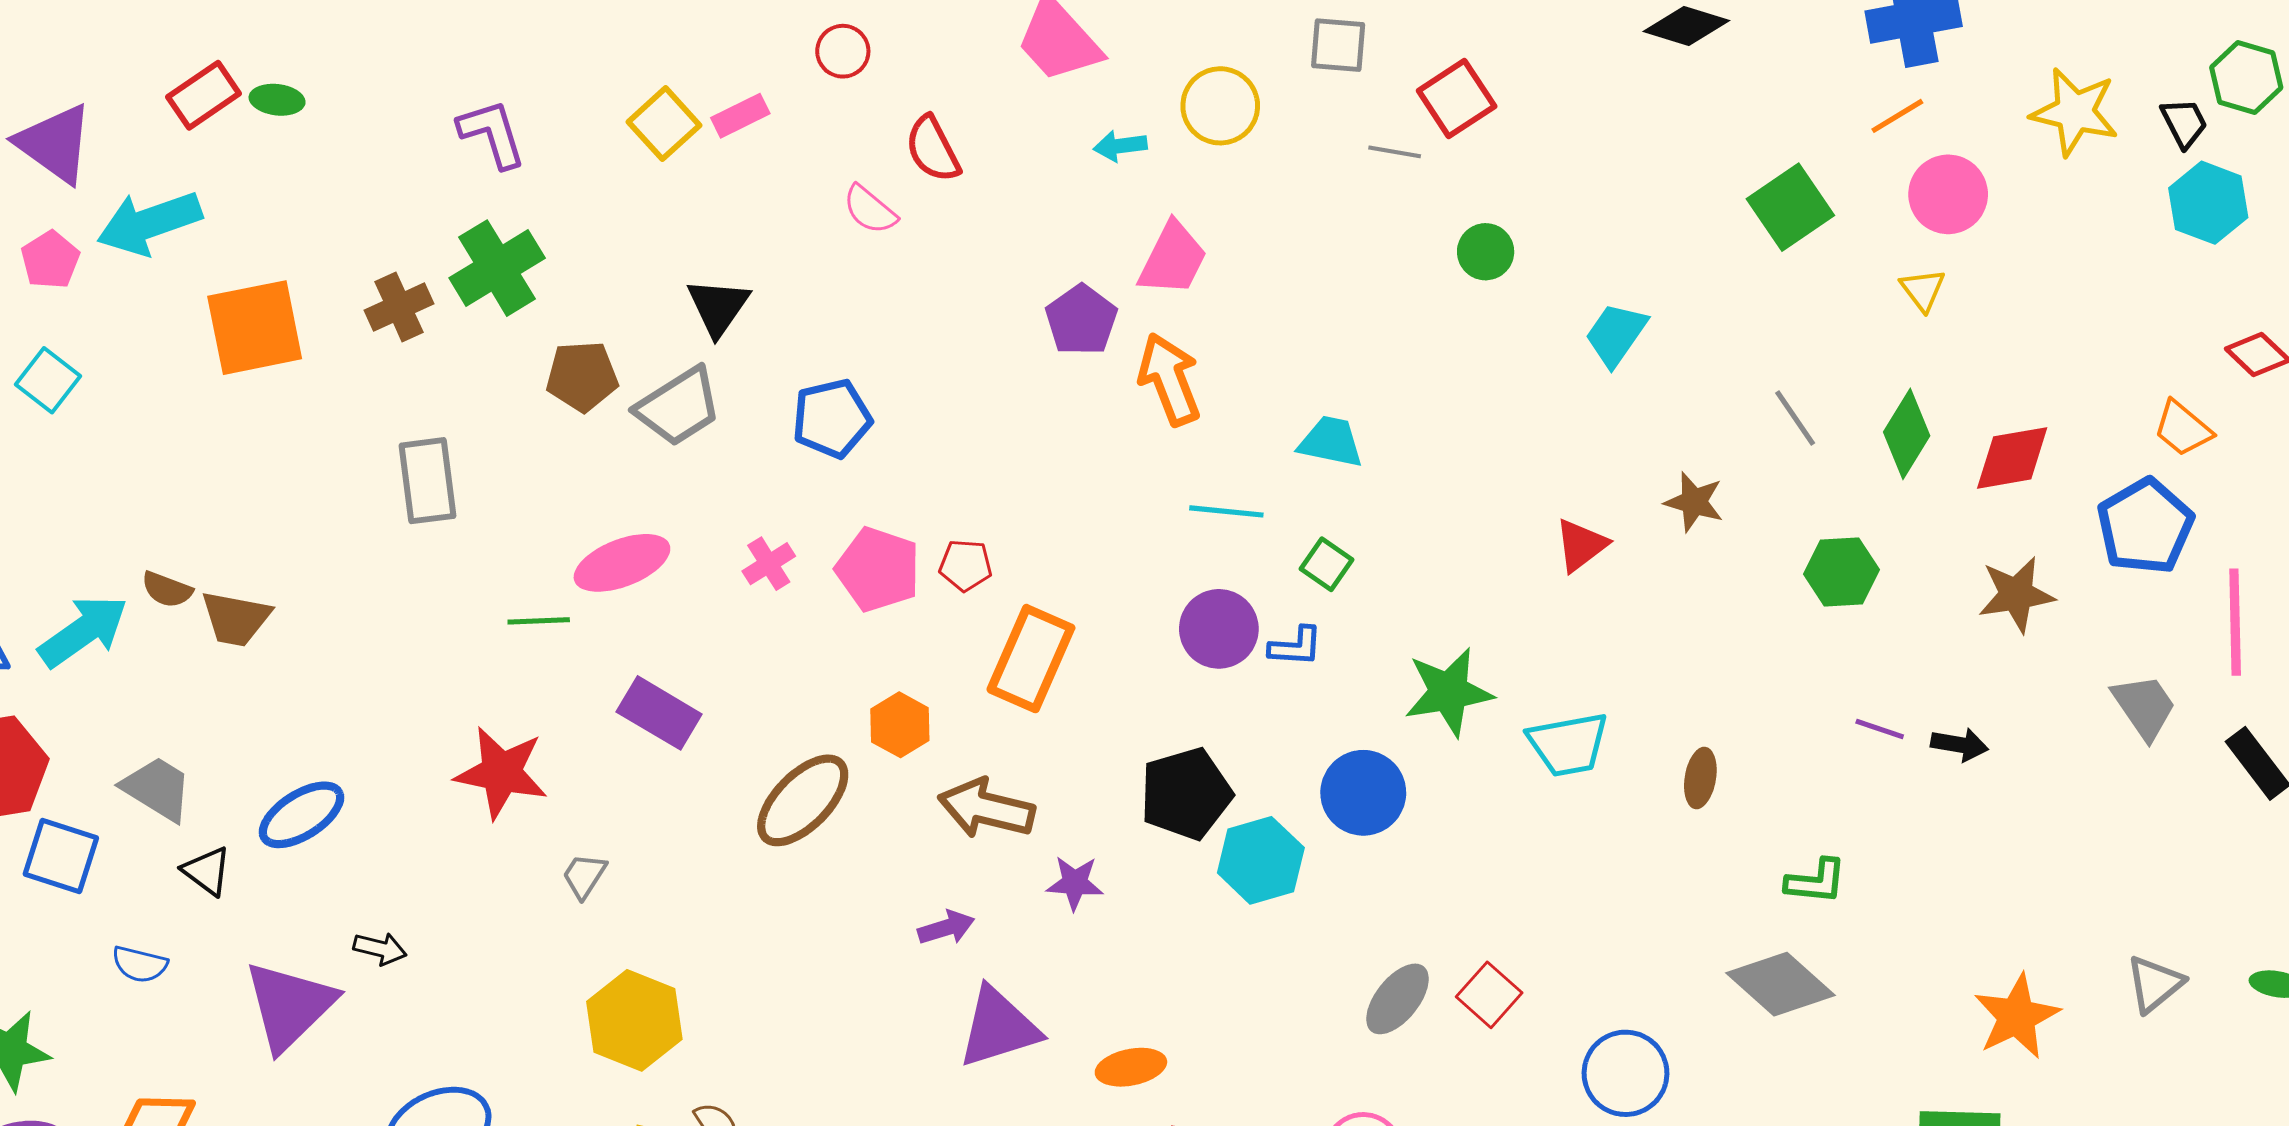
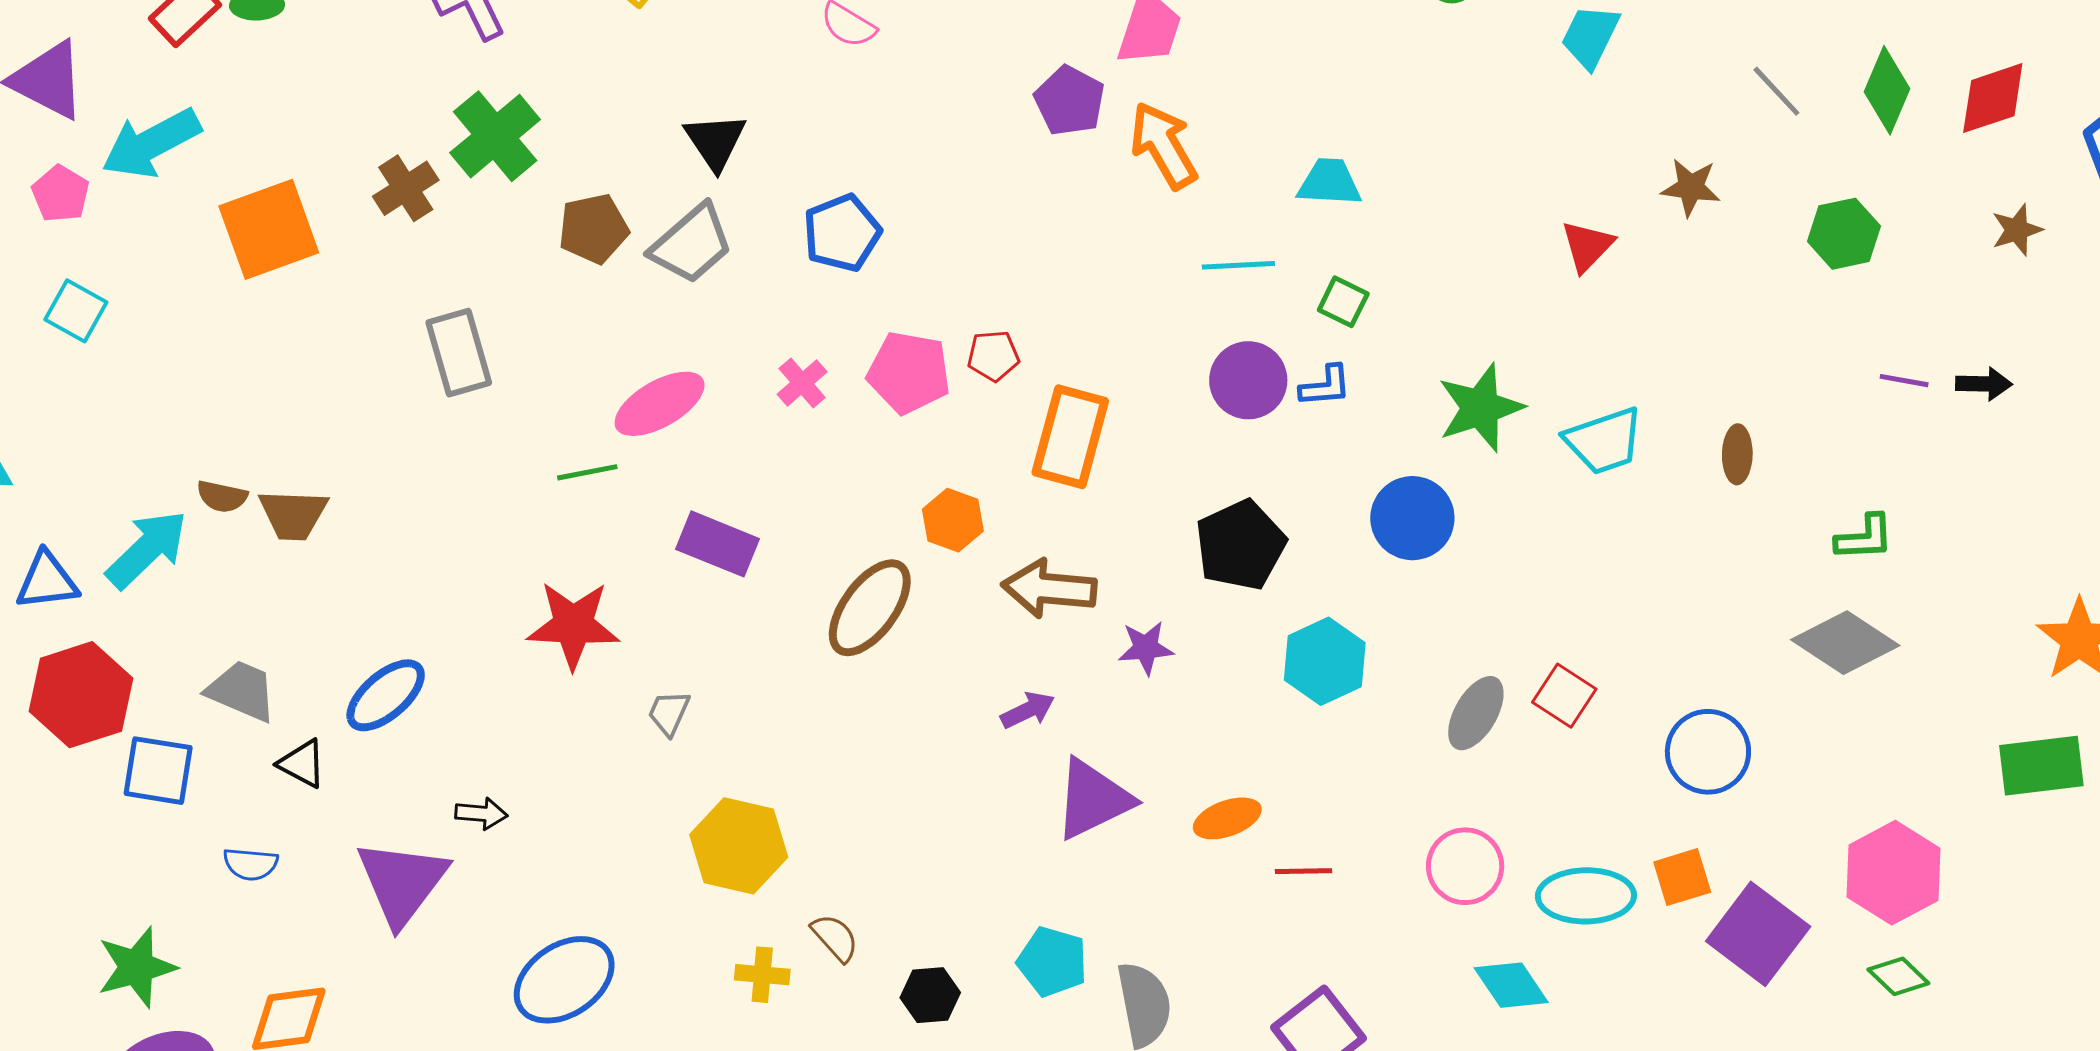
brown star: (2016, 594) -> (2017, 230), size x0.7
cyan hexagon: (1261, 860) -> (1325, 661), moved

